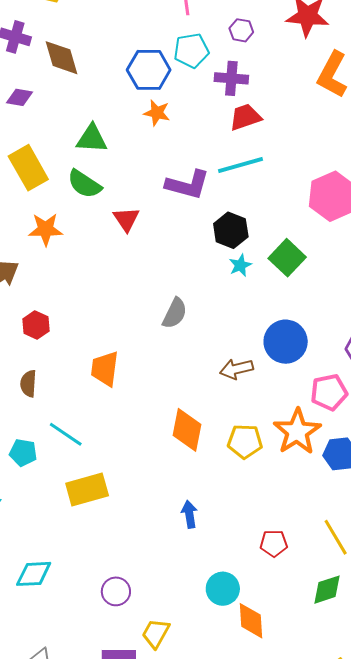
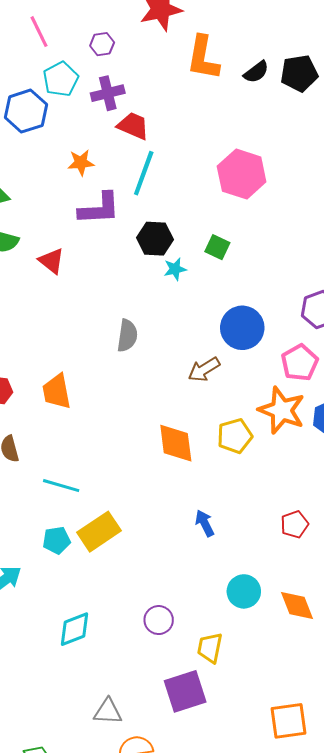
orange star: (157, 113) -> (81, 163), moved
red trapezoid: (245, 117) -> (133, 126), turned 60
cyan line: (241, 165) -> (144, 173), turned -36
green square: (287, 258) -> (217, 247), size x0.7
cyan star: (240, 265) -> (175, 269), turned 30
orange trapezoid: (105, 369) -> (57, 392), moved
cyan pentagon: (23, 453) -> (56, 540), moved
cyan circle: (223, 589) -> (244, 591), moved

